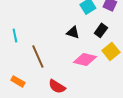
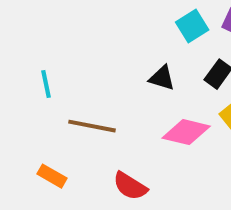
brown line: (38, 56) -> (92, 126), turned -55

